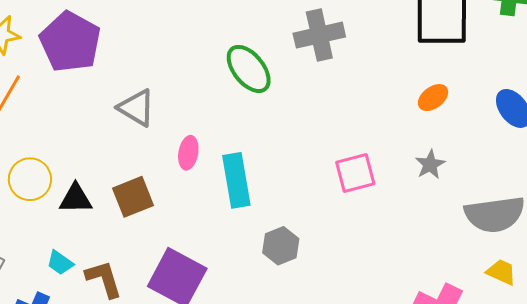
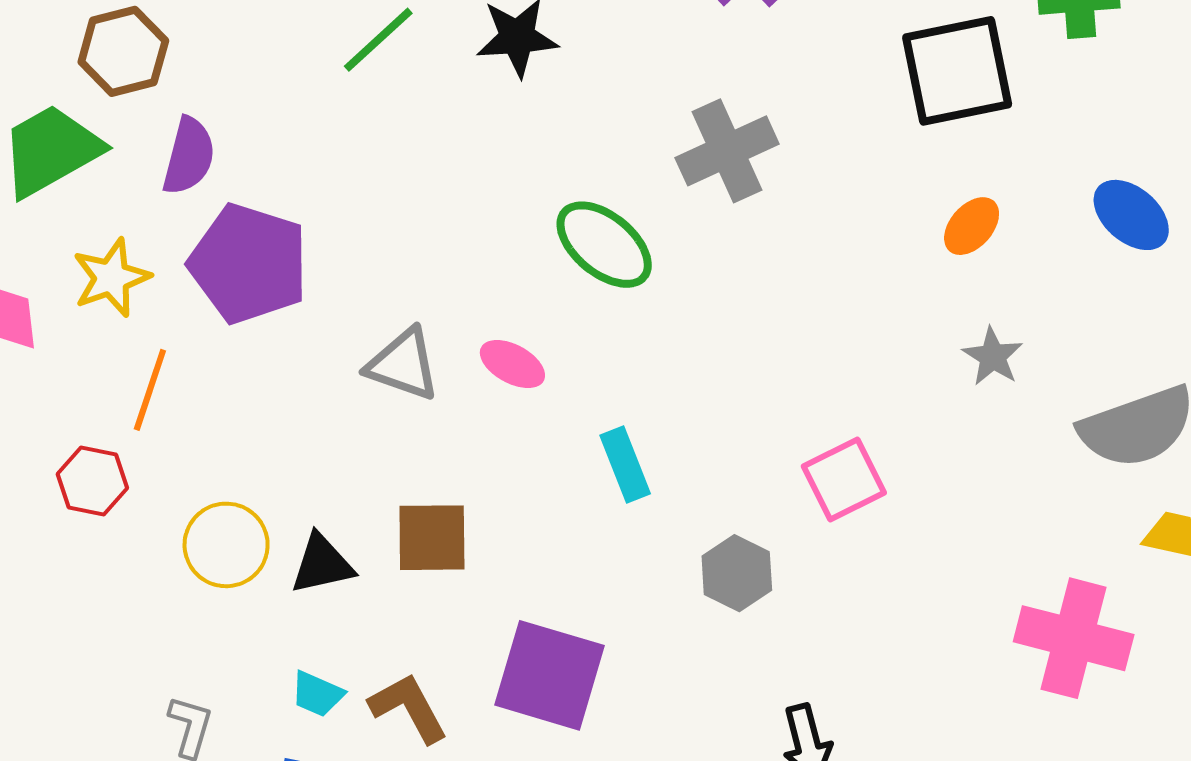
pink ellipse: (188, 153) -> (512, 364), moved, turned -60
pink square: (355, 173) -> (844, 479), moved
cyan rectangle: (236, 180) -> (625, 465), size x0.7
brown square: (133, 197) -> (432, 538), turned 33

